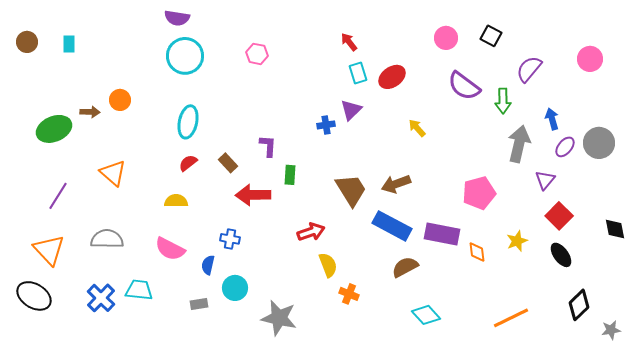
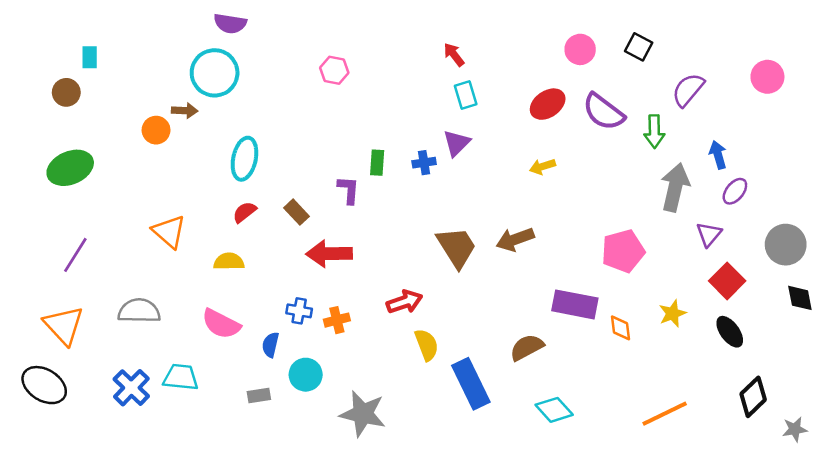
brown circle: (27, 42) -> (66, 92), moved
cyan circle: (185, 56) -> (215, 73), moved
red ellipse: (392, 77) -> (548, 104), moved
brown arrow: (90, 112) -> (185, 111), moved
yellow arrow: (417, 128) -> (542, 167), turned -66
gray circle: (599, 143) -> (786, 245), moved
orange triangle: (113, 173) -> (169, 232), moved
green rectangle: (290, 175) -> (377, 163), moved
blue rectangle: (392, 226) -> (471, 384), moved, turned 36
orange cross: (349, 294) -> (337, 320), moved, turned -36

